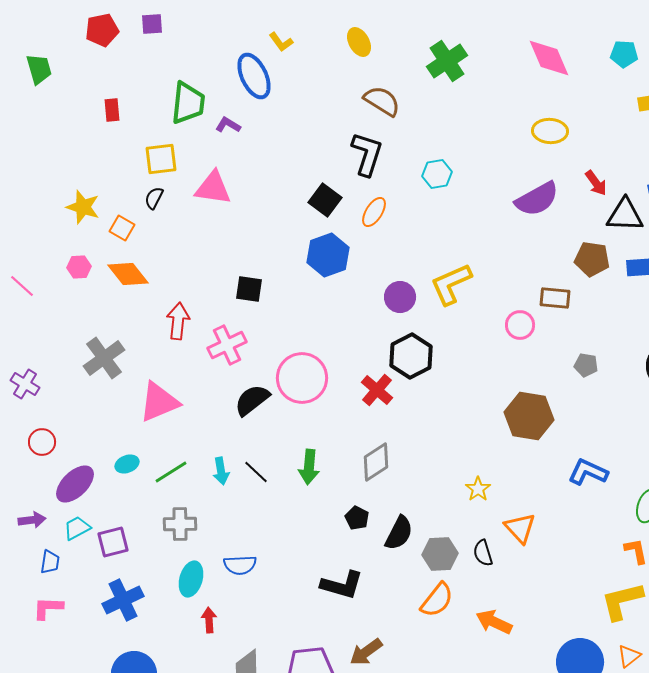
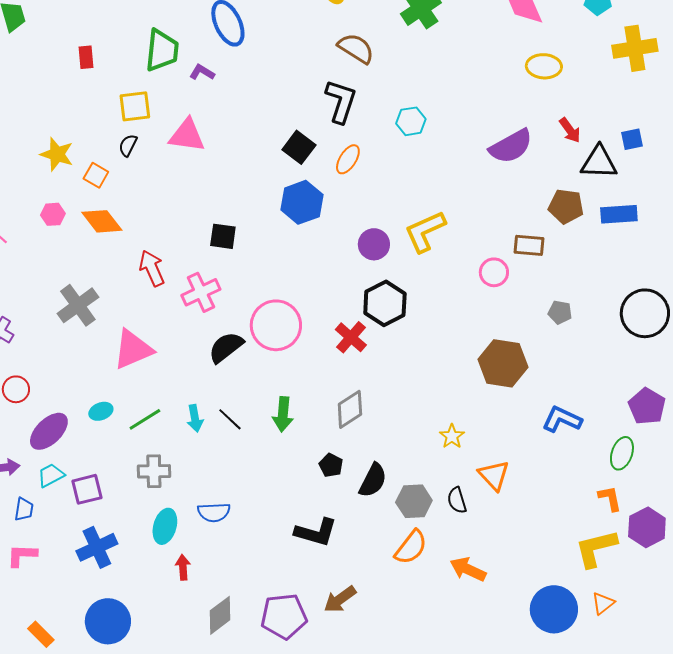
yellow ellipse: (550, 131) -> (544, 66), moved
red arrow: (178, 321) -> (152, 268), turned -30

